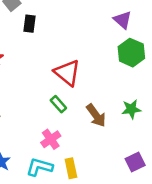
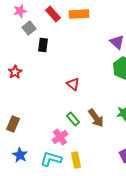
red triangle: (67, 73) -> (73, 84), size x0.6
green rectangle: (58, 104) -> (73, 119), moved

